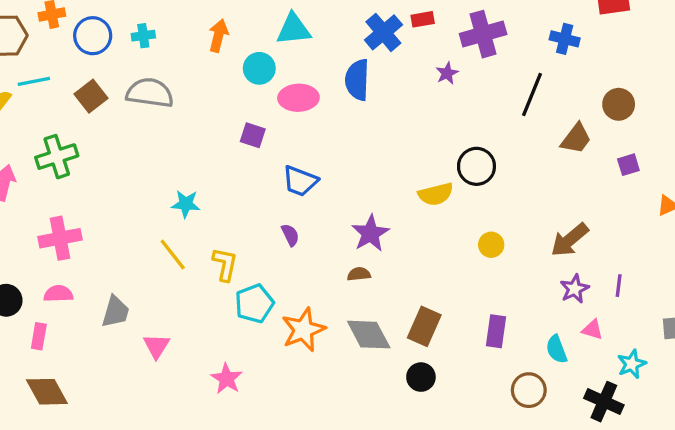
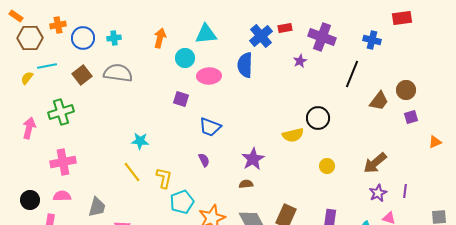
purple cross: (483, 34) -> (322, 37), turned 36
brown circle: (619, 104) -> (406, 90), moved

